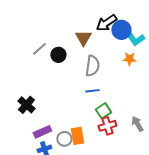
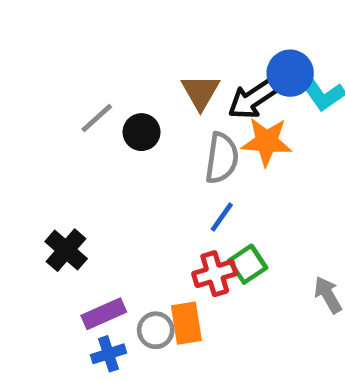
black arrow: (106, 23) -> (252, 99), moved
orange star: (129, 59) -> (267, 142), moved, size x1.5
blue line: (92, 91) -> (222, 217), turned -48
red cross: (107, 126) -> (215, 274), moved

